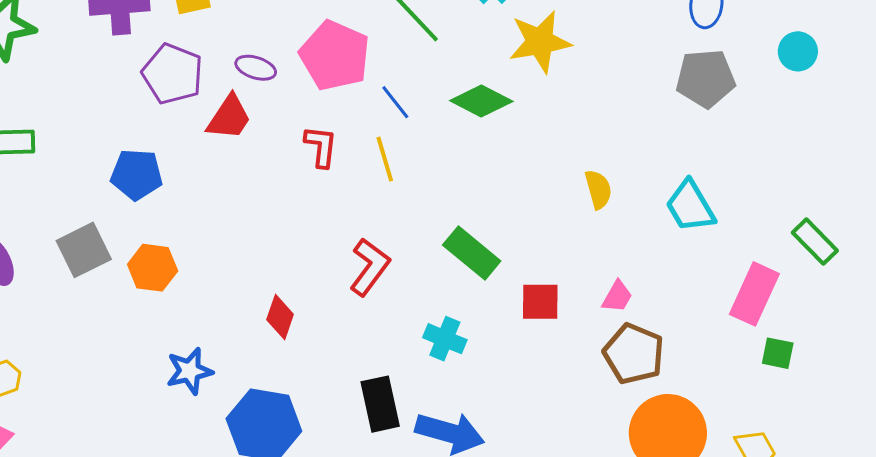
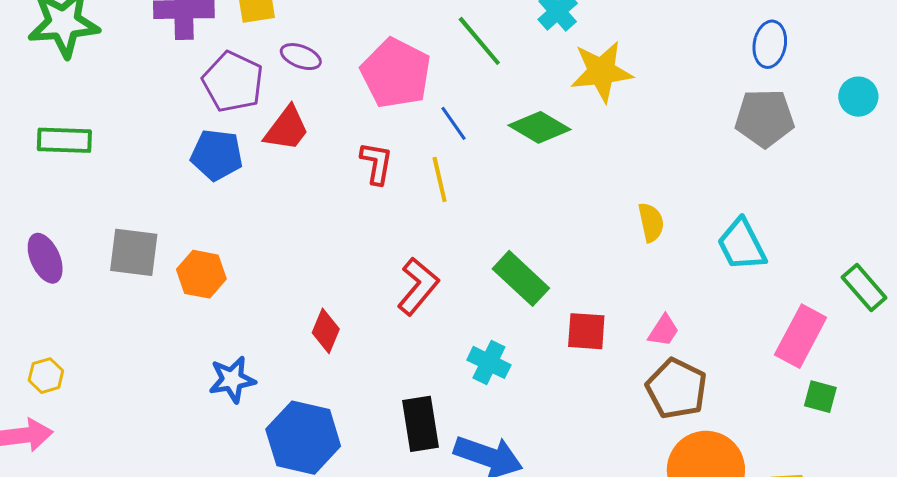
purple ellipse: (256, 68) -> (301, 57), moved
blue pentagon: (137, 174) -> (217, 155), moved
gray square: (84, 250) -> (134, 252), turned 30

